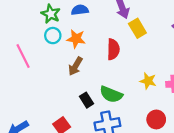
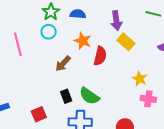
yellow rectangle: (137, 28) -> (126, 42), turned -30
orange star: (76, 39) -> (83, 41), moved
yellow star: (148, 81) -> (140, 79), moved

